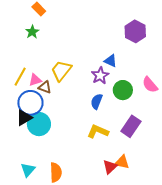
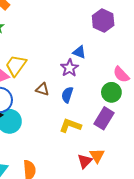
yellow trapezoid: (61, 71) -> (16, 65), moved
brown triangle: (45, 87) -> (42, 89), moved
green circle: (123, 90) -> (111, 92), moved
orange triangle: (122, 162) -> (97, 156), turned 49

